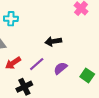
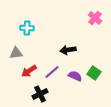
purple semicircle: (60, 68) -> (75, 76), turned 64
green square: (87, 75) -> (94, 73), moved

